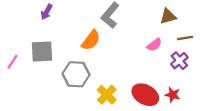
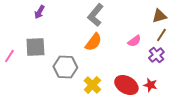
brown triangle: (168, 16) -> (159, 16), moved
brown line: (185, 38) -> (161, 35), turned -48
orange semicircle: (91, 40) -> (93, 42), moved

